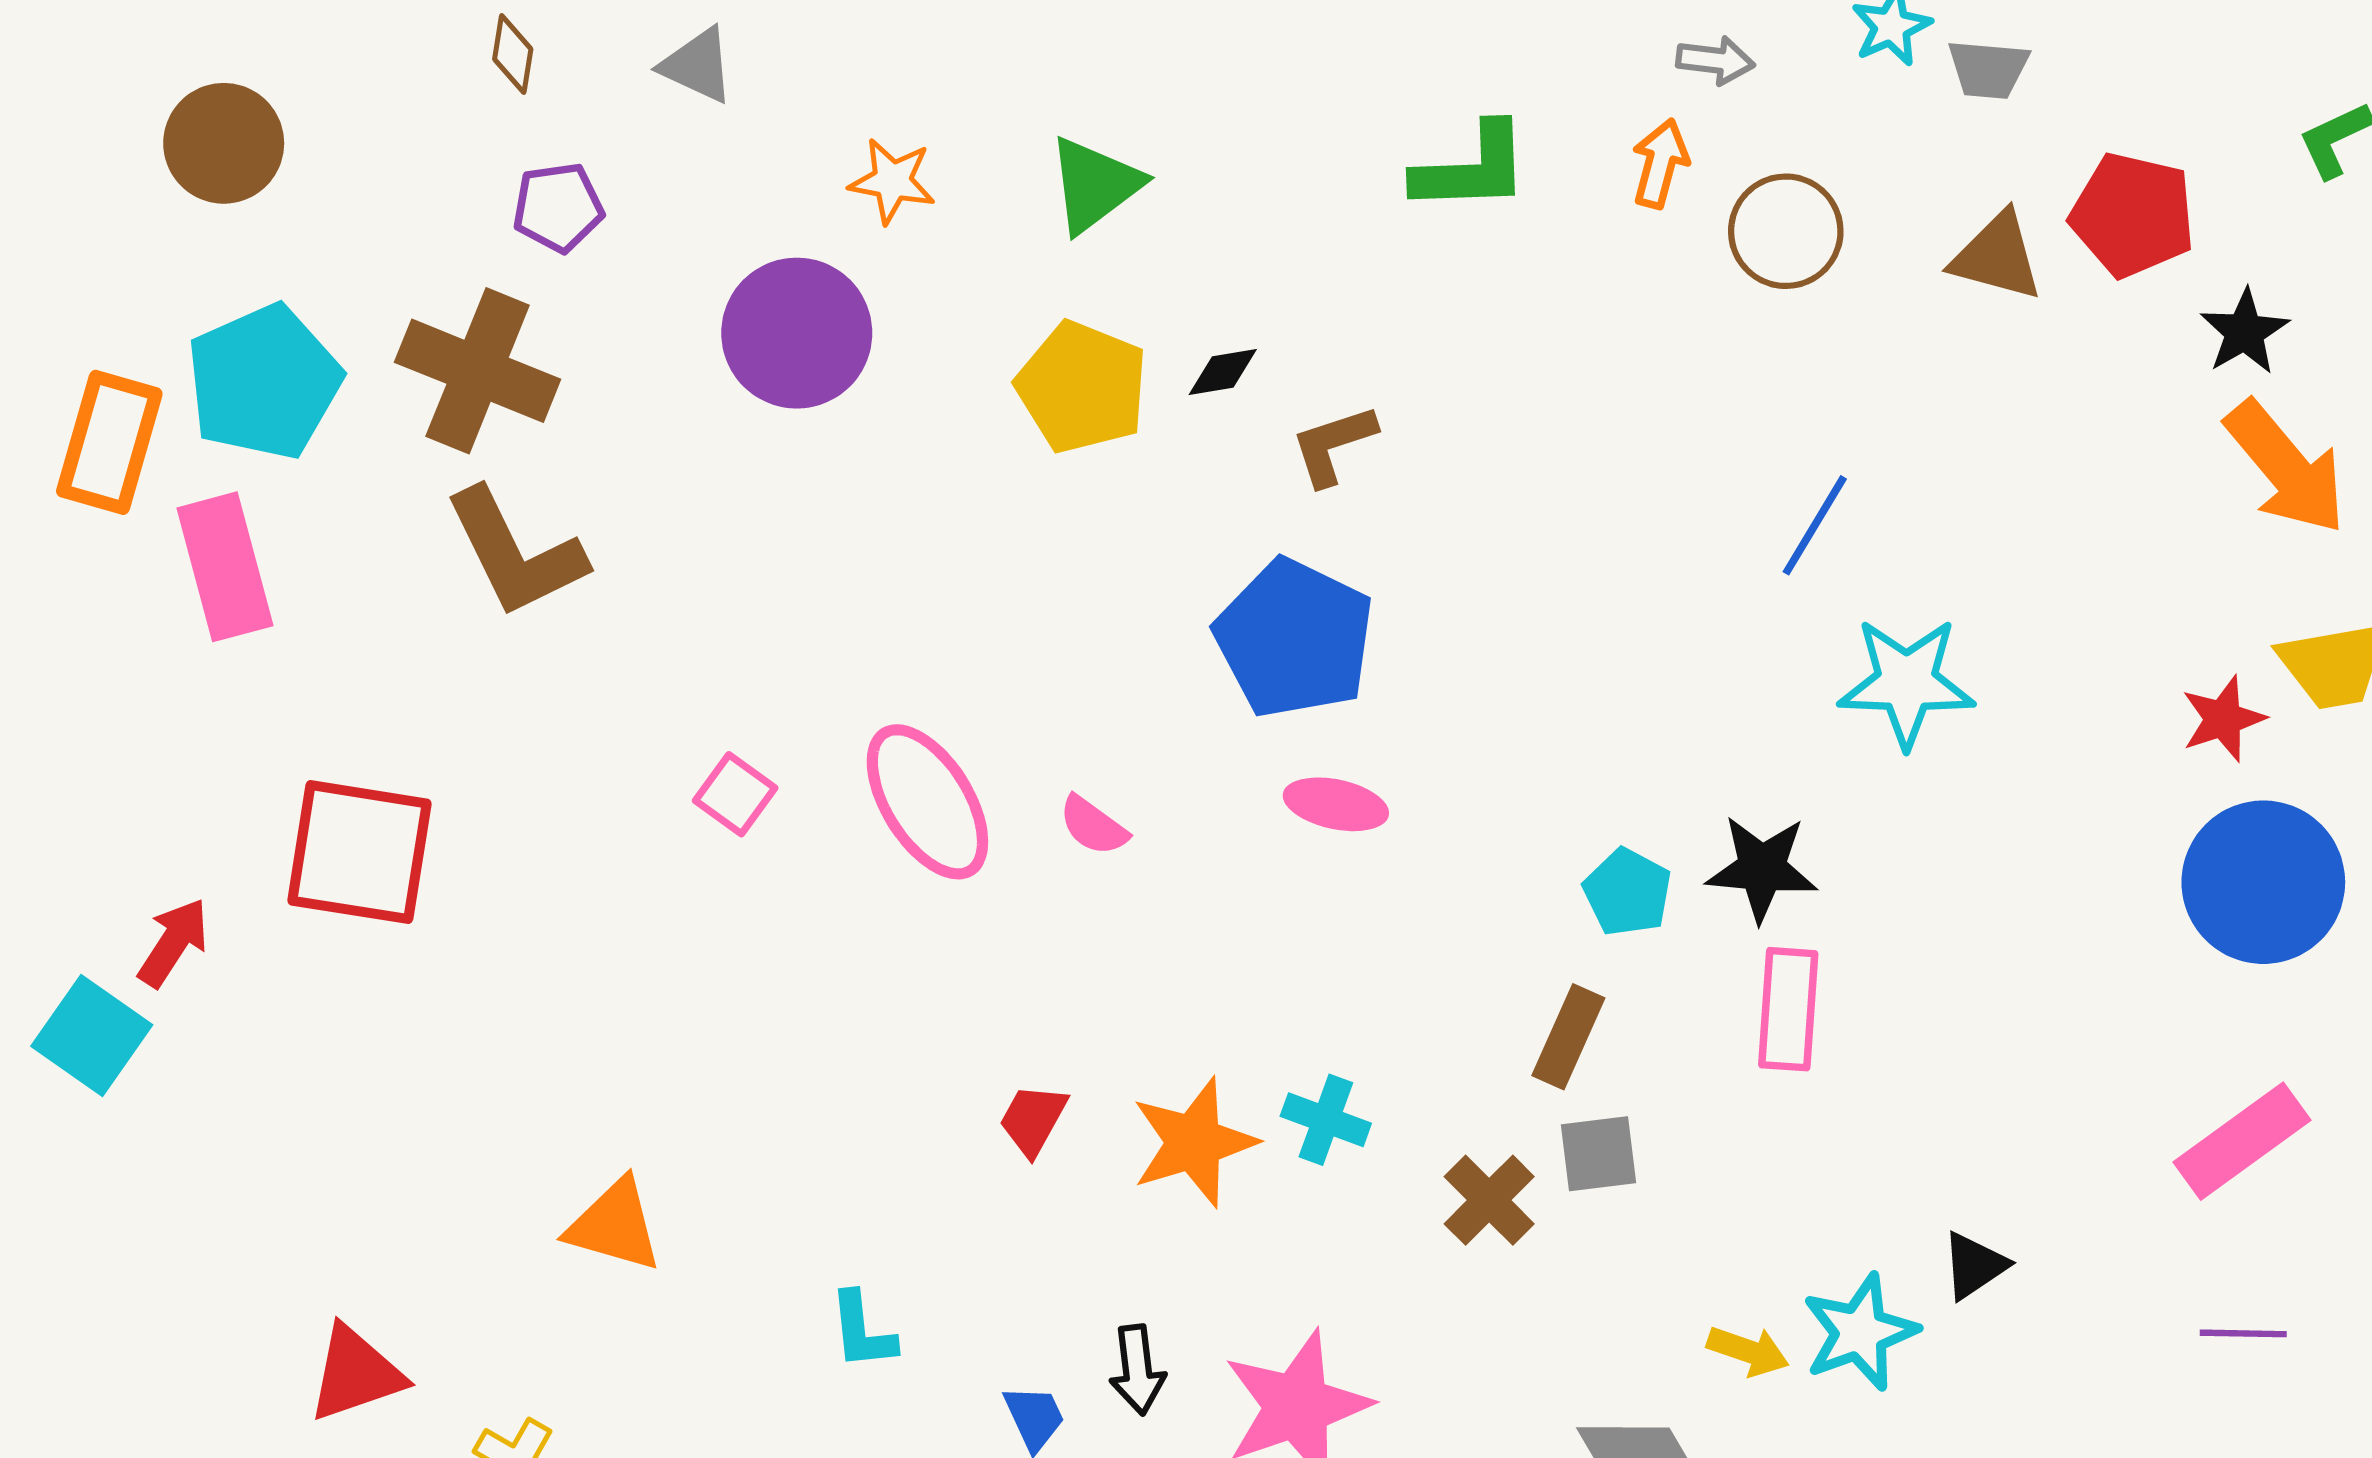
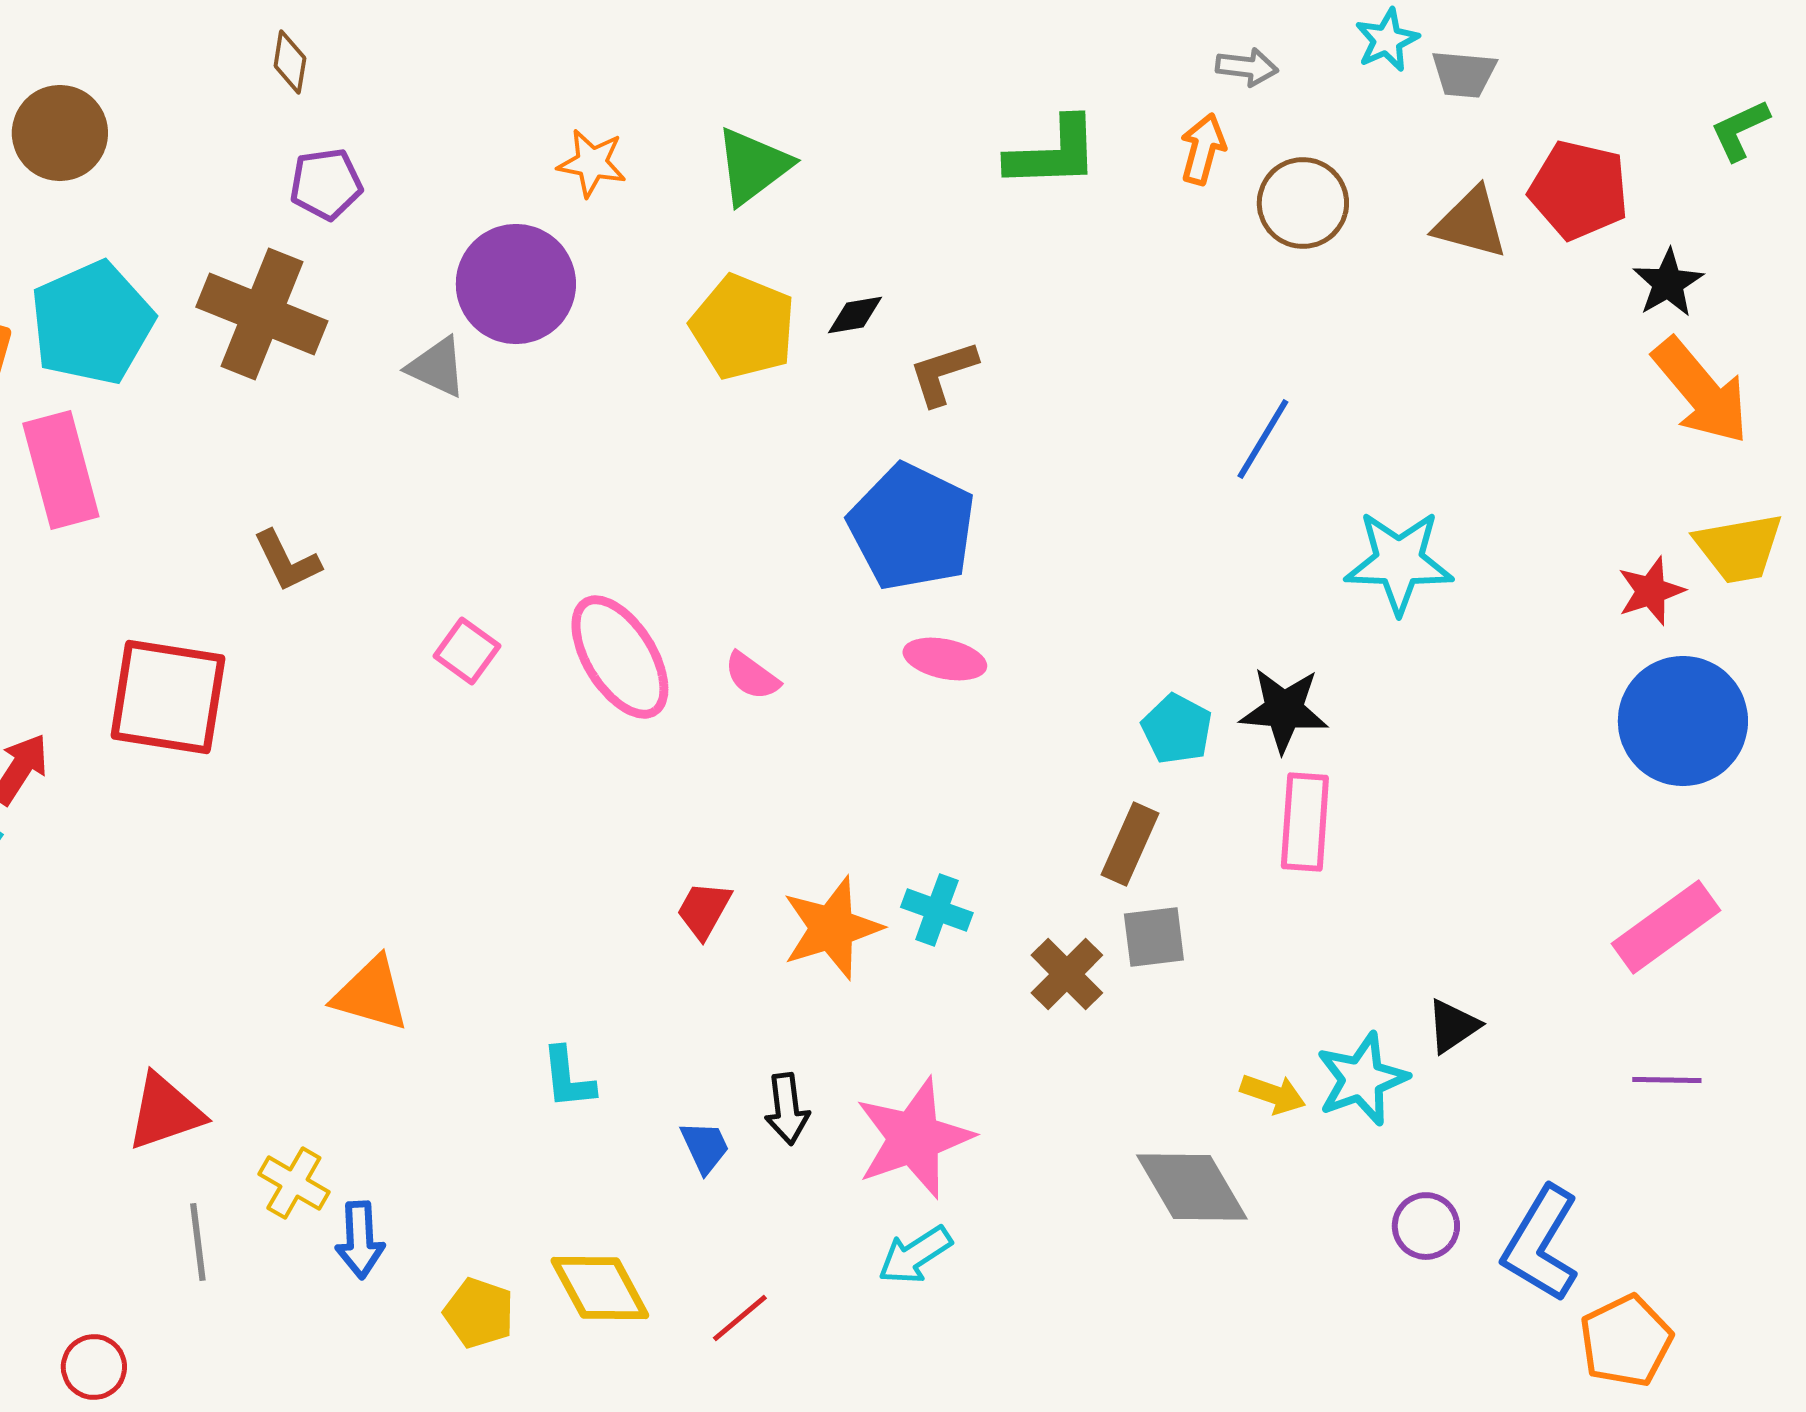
gray triangle: (697, 65) -> (437, 367), moved
blue line: (1815, 525) -> (1263, 439), moved
brown L-shape: (515, 553) -> (287, 561), moved, size x0.6

